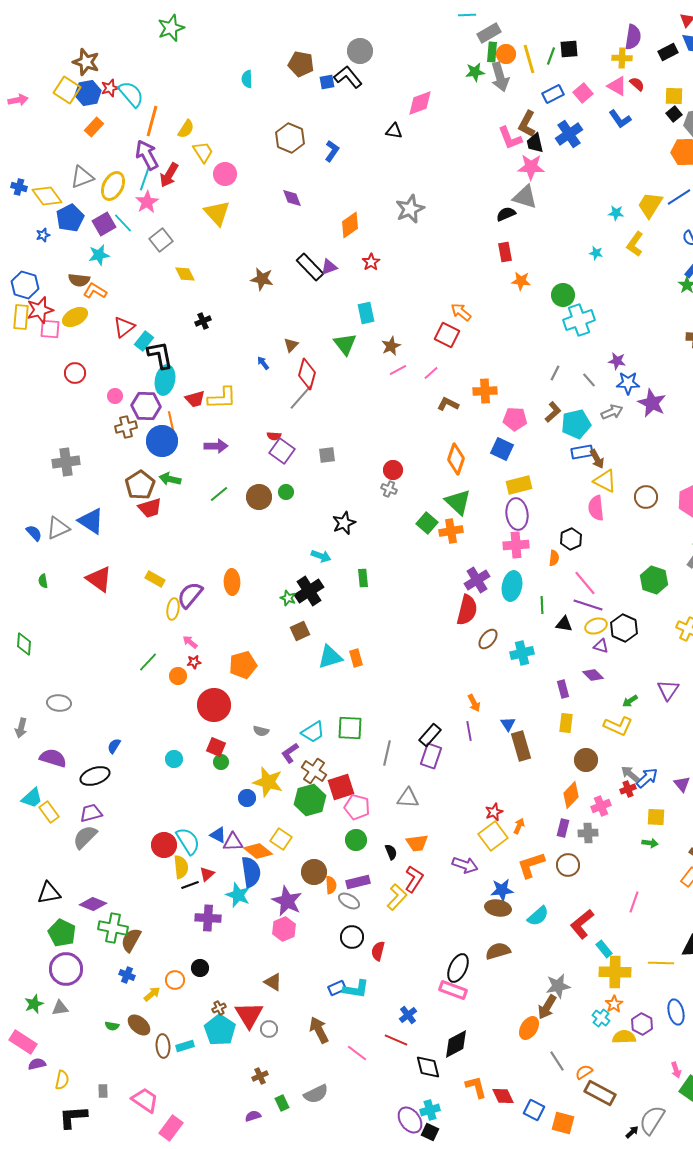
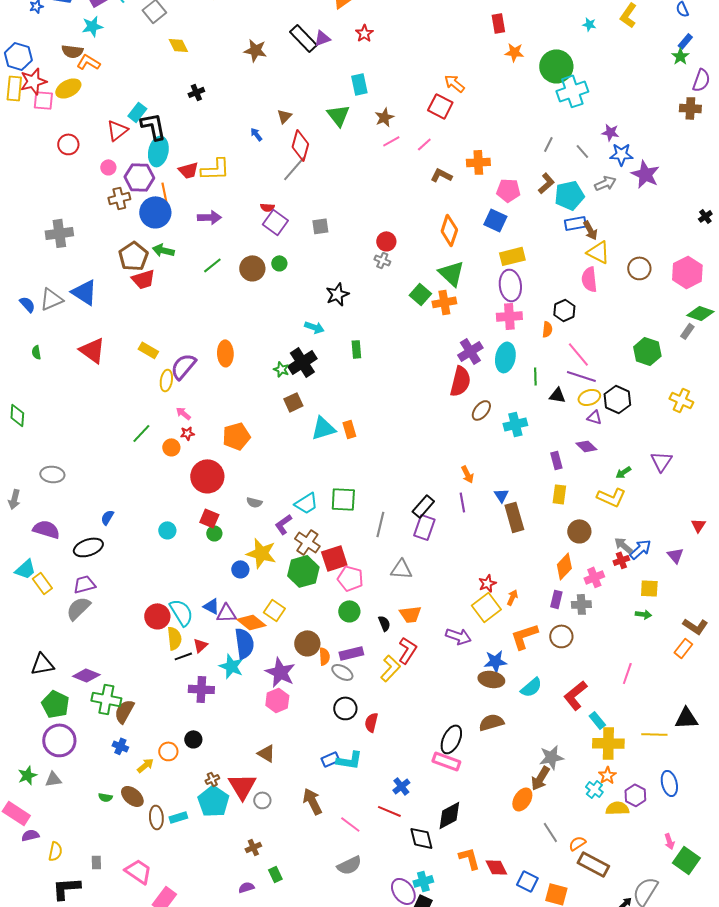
green circle: (563, 295) -> (556, 66), size x1.4
red triangle: (124, 327) -> (117, 130), moved
gray semicircle: (316, 1094) -> (349, 865), moved

